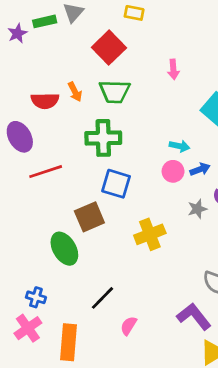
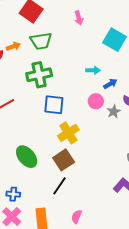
orange arrow: (75, 92) -> (13, 46), turned -72
pink circle: (173, 171) -> (96, 101), moved
brown square: (89, 217) -> (64, 160), moved
yellow cross: (150, 234) -> (68, 133), moved
pink semicircle: (129, 326) -> (76, 217), moved

